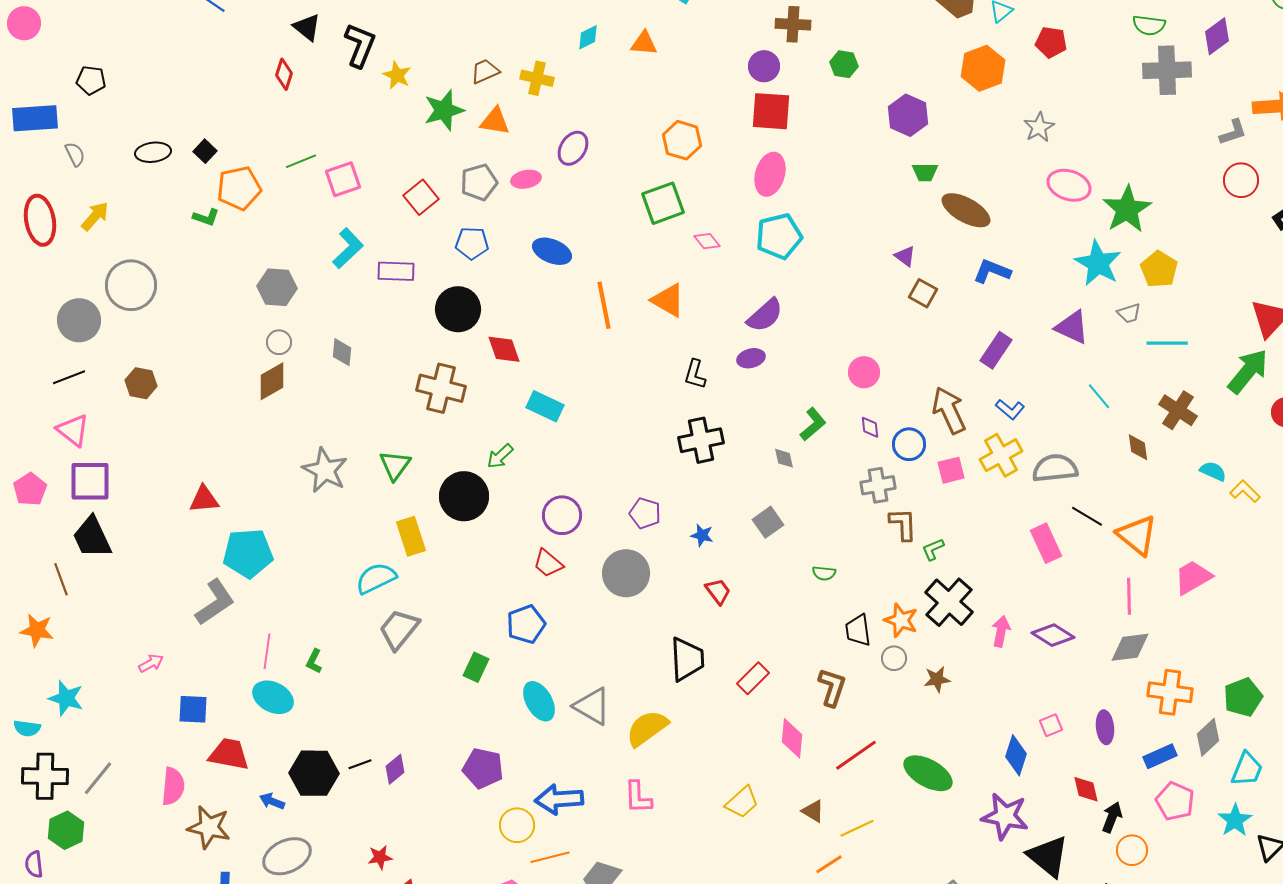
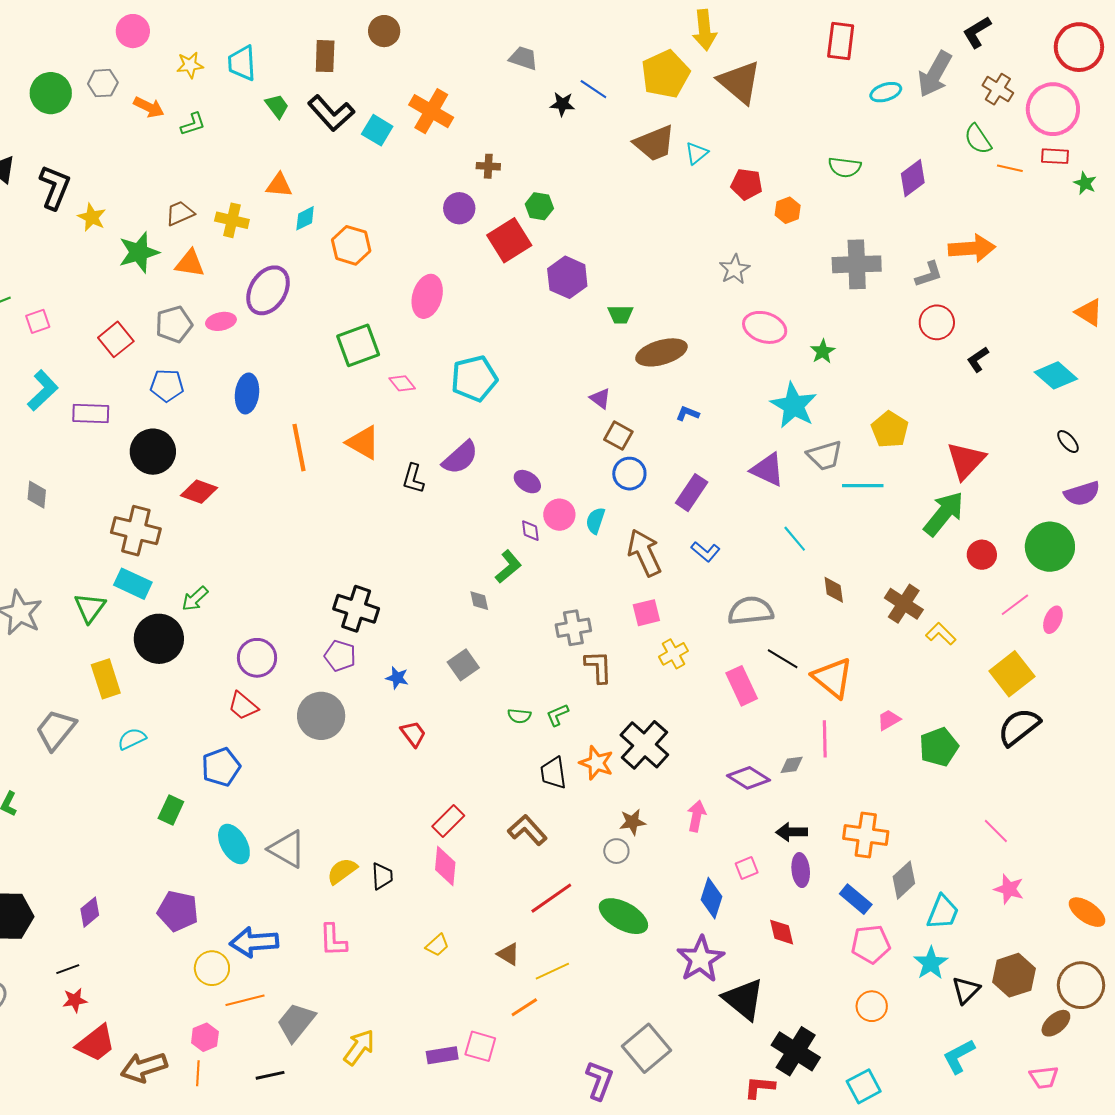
brown cross: (793, 24) -> (488, 166), size x0.7
cyan diamond: (588, 37) -> (305, 218), moved
orange triangle: (644, 43) -> (279, 185), moved
orange hexagon: (983, 68) -> (788, 210), moved, size x0.6
gray cross: (1167, 70) -> (857, 264), moved
red square: (771, 111) -> (509, 240), moved, turned -36
purple hexagon: (908, 115) -> (567, 277), moved
orange hexagon: (682, 140) -> (351, 245), moved
purple ellipse: (573, 148) -> (268, 290), size x1.4
pink ellipse: (770, 174) -> (427, 296), moved
pink square: (343, 179) -> (38, 321), size x0.7
green star: (1127, 209) -> (823, 351), size x0.5
brown ellipse: (966, 210) -> (661, 352), turned -45
blue ellipse: (552, 251) -> (247, 393), turned 75
yellow pentagon: (1159, 269) -> (890, 430), moved
blue L-shape: (992, 271) -> (688, 413), size x0.6
gray trapezoid: (1129, 313) -> (825, 456), size x1.5
red diamond: (504, 349) -> (199, 492), turned -51
purple ellipse: (751, 358) -> (527, 482), moved, turned 48
black L-shape: (695, 374) -> (413, 479), moved
cyan rectangle: (545, 406) -> (133, 584), moved
brown cross: (1178, 410) -> (904, 604), moved
purple diamond: (870, 427) -> (530, 531), moved
black cross: (701, 440) -> (356, 609), moved, turned 30
blue circle: (909, 444) -> (629, 474), moved
yellow cross: (1001, 455) -> (673, 654), moved, size x0.7
cyan semicircle: (1213, 471) -> (595, 521), moved, turned -96
green L-shape: (933, 549) -> (557, 715), moved
pink trapezoid: (1193, 577) -> (889, 720), size x0.6
cyan semicircle: (376, 578) -> (132, 739), moved, size x0.7
gray trapezoid: (399, 629) -> (56, 730), moved
pink arrow: (1001, 631) -> (697, 816), moved
gray diamond: (1130, 647) -> (792, 765), moved, size x0.6
gray circle: (894, 658) -> (616, 851), moved
black trapezoid: (687, 659) -> (382, 876), moved, size x0.6
brown L-shape: (832, 687) -> (527, 830), turned -60
green pentagon: (1243, 697) -> (939, 747), moved
yellow semicircle: (647, 728) -> (342, 871), size x0.7
pink diamond: (792, 738) -> (445, 866), moved
blue rectangle: (1160, 756) -> (856, 899), turned 64
black line: (360, 764) -> (68, 969), moved
pink pentagon: (1175, 801) -> (871, 944), turned -30
yellow trapezoid: (742, 802) -> (437, 945), size x0.7
purple star: (1005, 816) -> (701, 959), turned 30
black arrow: (1112, 817) -> (792, 832), moved, turned -112
orange circle: (1132, 850) -> (872, 1006), moved

